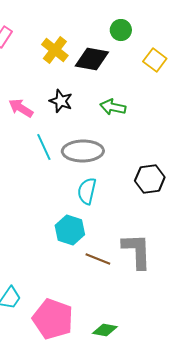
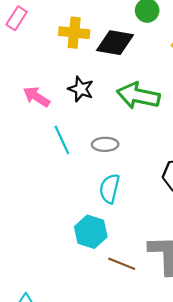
yellow cross: (55, 50) -> (74, 33), turned -32
green arrow: (113, 107) -> (138, 96), size x1.5
gray ellipse: (83, 151) -> (105, 144), size x0.6

